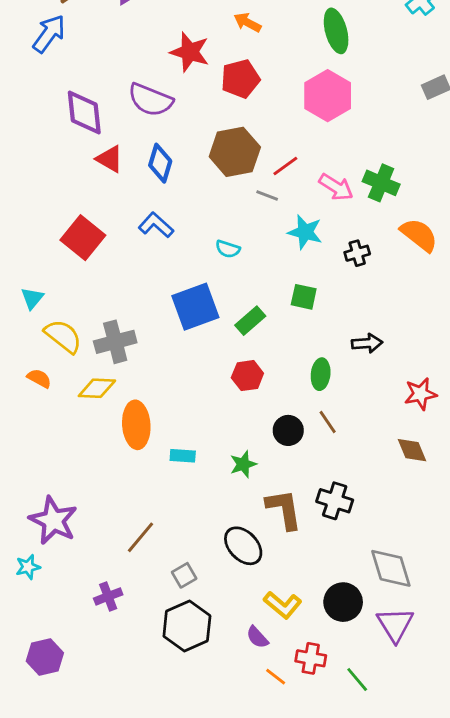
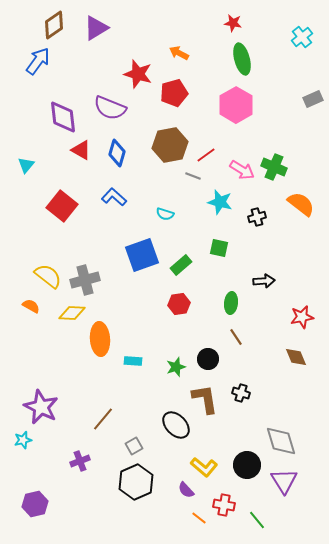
cyan triangle: (32, 298) -> (26, 165), moved
black circle: (288, 430) -> (208, 359), moved
black cross: (335, 501) -> (241, 393), size x0.7

